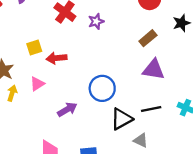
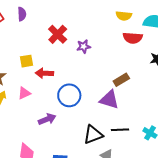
brown rectangle: (148, 38) -> (121, 80), moved
purple triangle: (154, 70) -> (109, 100), moved
blue circle: (102, 88) -> (69, 95), moved

